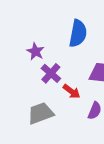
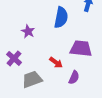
purple cross: (51, 73) -> (14, 58), moved

